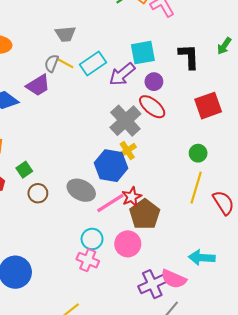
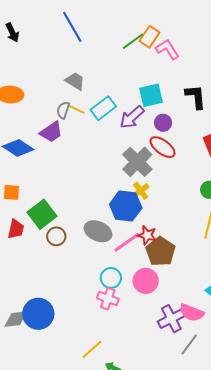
gray trapezoid: (65, 34) -> (75, 81), turned -140
green square: (24, 170) -> (42, 214), size x1.8
red star: (132, 197) -> (147, 235), turned -30

